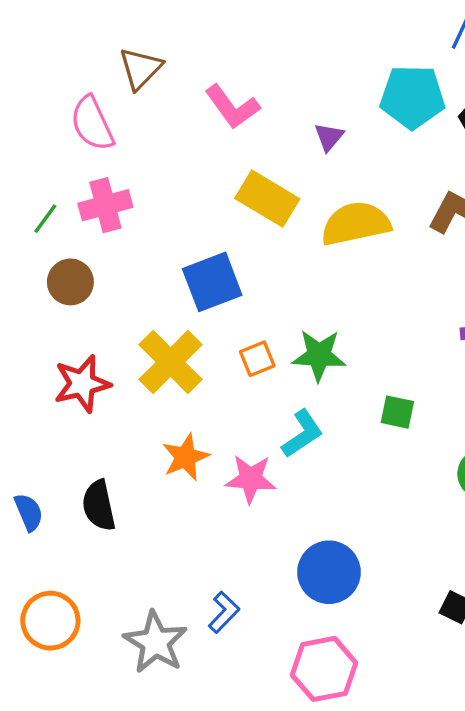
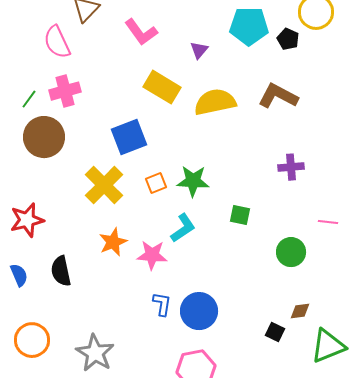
brown circle: (70, 282) -> (44, 137), size x1.5
red star: (82, 384) -> (27, 220), moved
blue L-shape: (224, 612) -> (162, 304), moved, turned -35

